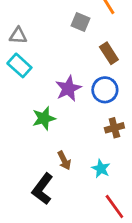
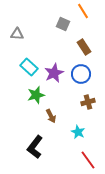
cyan rectangle: (19, 65) -> (29, 67), moved
brown arrow: (64, 160) -> (51, 116), moved

